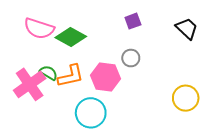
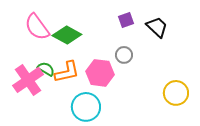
pink semicircle: (39, 28) -> (37, 27), turned 36
black trapezoid: (187, 28) -> (157, 27), moved

